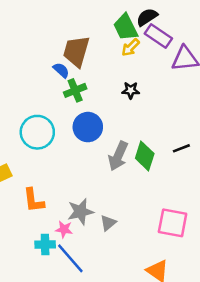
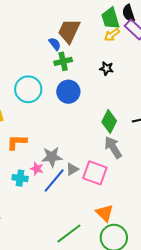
black semicircle: (147, 17) -> (129, 13), turned -84
gray arrow: (118, 156) -> (113, 147), moved, turned 115
orange L-shape: (34, 200) -> (17, 142), turned 90
pink square: (173, 223) -> (95, 173), moved
blue line: (70, 258) -> (54, 181), moved, turned 72

